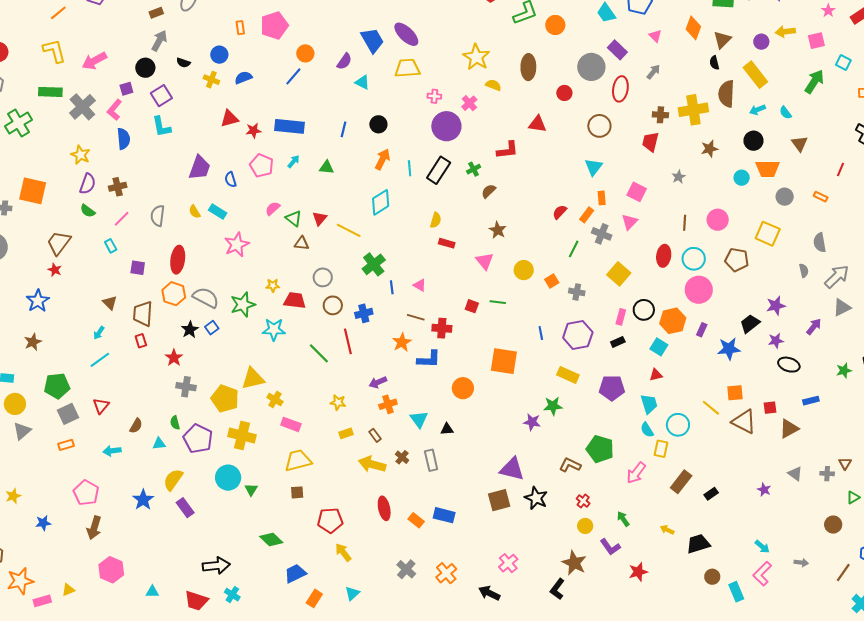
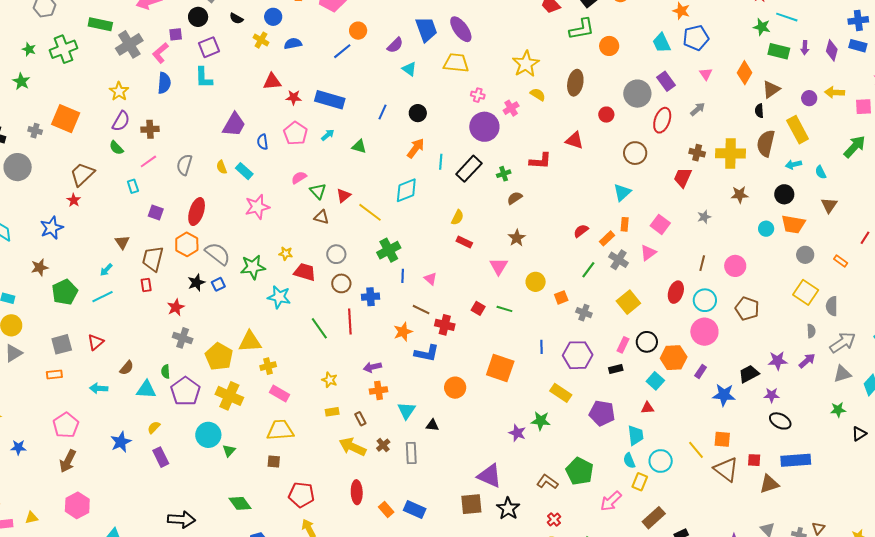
yellow square: (768, 234) -> (806, 292), moved
purple arrow: (814, 327) -> (807, 361), moved
green star: (844, 371) -> (838, 410), moved
green pentagon: (57, 386) -> (65, 292), moved, turned -30
yellow cross: (275, 399) -> (268, 366), turned 35
blue rectangle: (811, 401) -> (796, 460), size x1.8
cyan triangle: (159, 444) -> (146, 390), size x1.5
yellow semicircle: (173, 480) -> (154, 427), size x0.6

